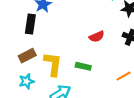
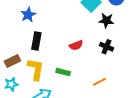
black rectangle: (30, 24) -> (36, 41), moved

